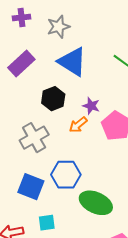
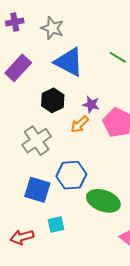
gray star: (58, 27) -> (52, 28), turned -30

